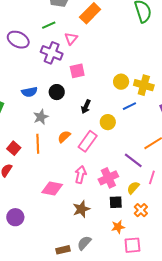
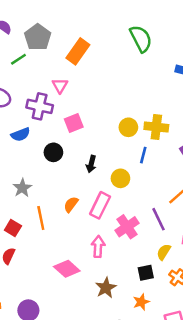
green line: (49, 25) -> (18, 59), moved
blue semicircle: (29, 92) -> (20, 134), moved
blue line: (129, 106) -> (143, 155), turned -40
gray star: (41, 117) -> (22, 188), moved
purple line: (133, 160) -> (158, 219), turned 36
pink cross: (108, 178) -> (127, 227), moved
pink diamond: (52, 188) -> (67, 269), turned 40
orange star: (118, 227) -> (141, 302), moved

